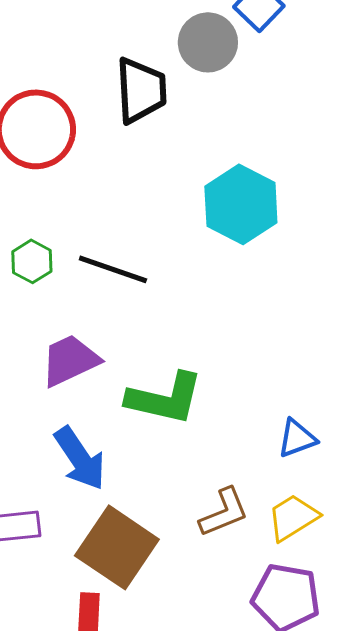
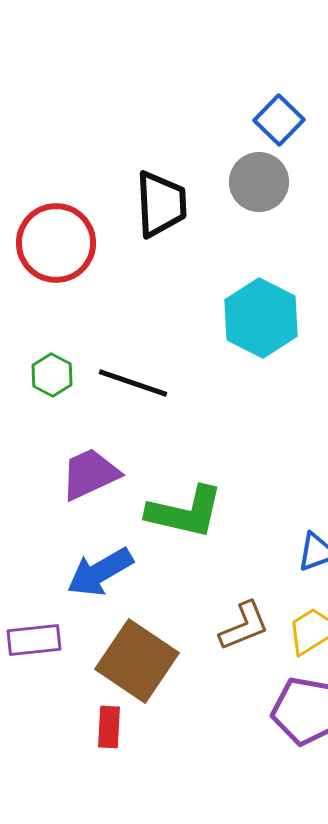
gray circle: (208, 42) -> (259, 182), moved
blue arrow: (80, 458) -> (100, 572), turned 94

